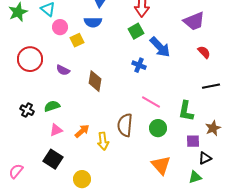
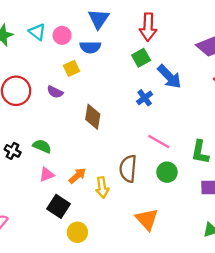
pink circle: (60, 27) -> (62, 35), moved
blue cross: (139, 65) -> (145, 98), turned 32
purple semicircle: (63, 70) -> (55, 92), moved
green semicircle: (52, 106) -> (42, 146), turned 42
black square: (53, 159) -> (59, 206), moved
orange triangle: (161, 165) -> (147, 219), moved

